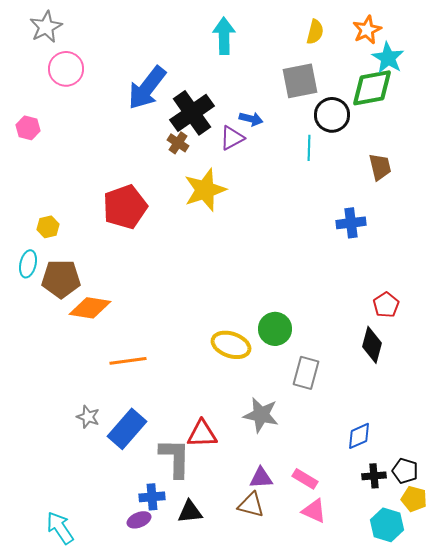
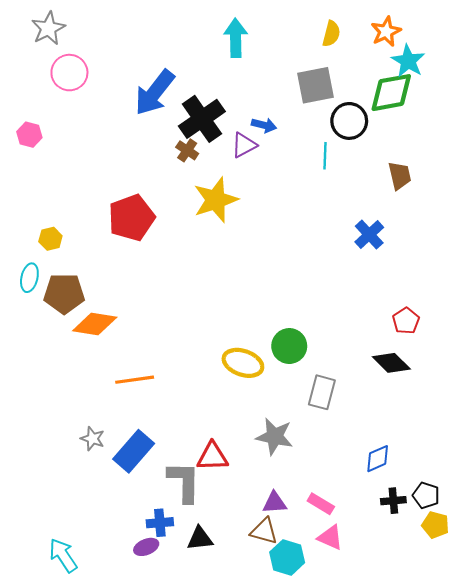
blue cross: (351, 223) -> (369, 235), turned -36
black diamond: (372, 345) -> (391, 363), turned -60
cyan hexagon: (387, 525) -> (287, 557), moved

